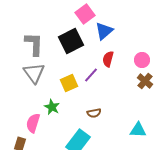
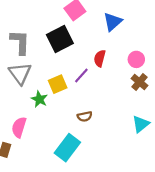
blue triangle: (104, 31) -> (113, 22), moved
green star: (52, 107) -> (39, 99), moved
cyan triangle: (138, 130) -> (141, 124), moved, turned -42

